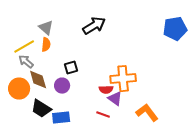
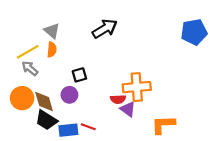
brown diamond: (38, 80) -> (44, 101), moved
orange L-shape: (147, 113) -> (163, 125), turned -55
red line: (103, 115) -> (88, 127), moved

